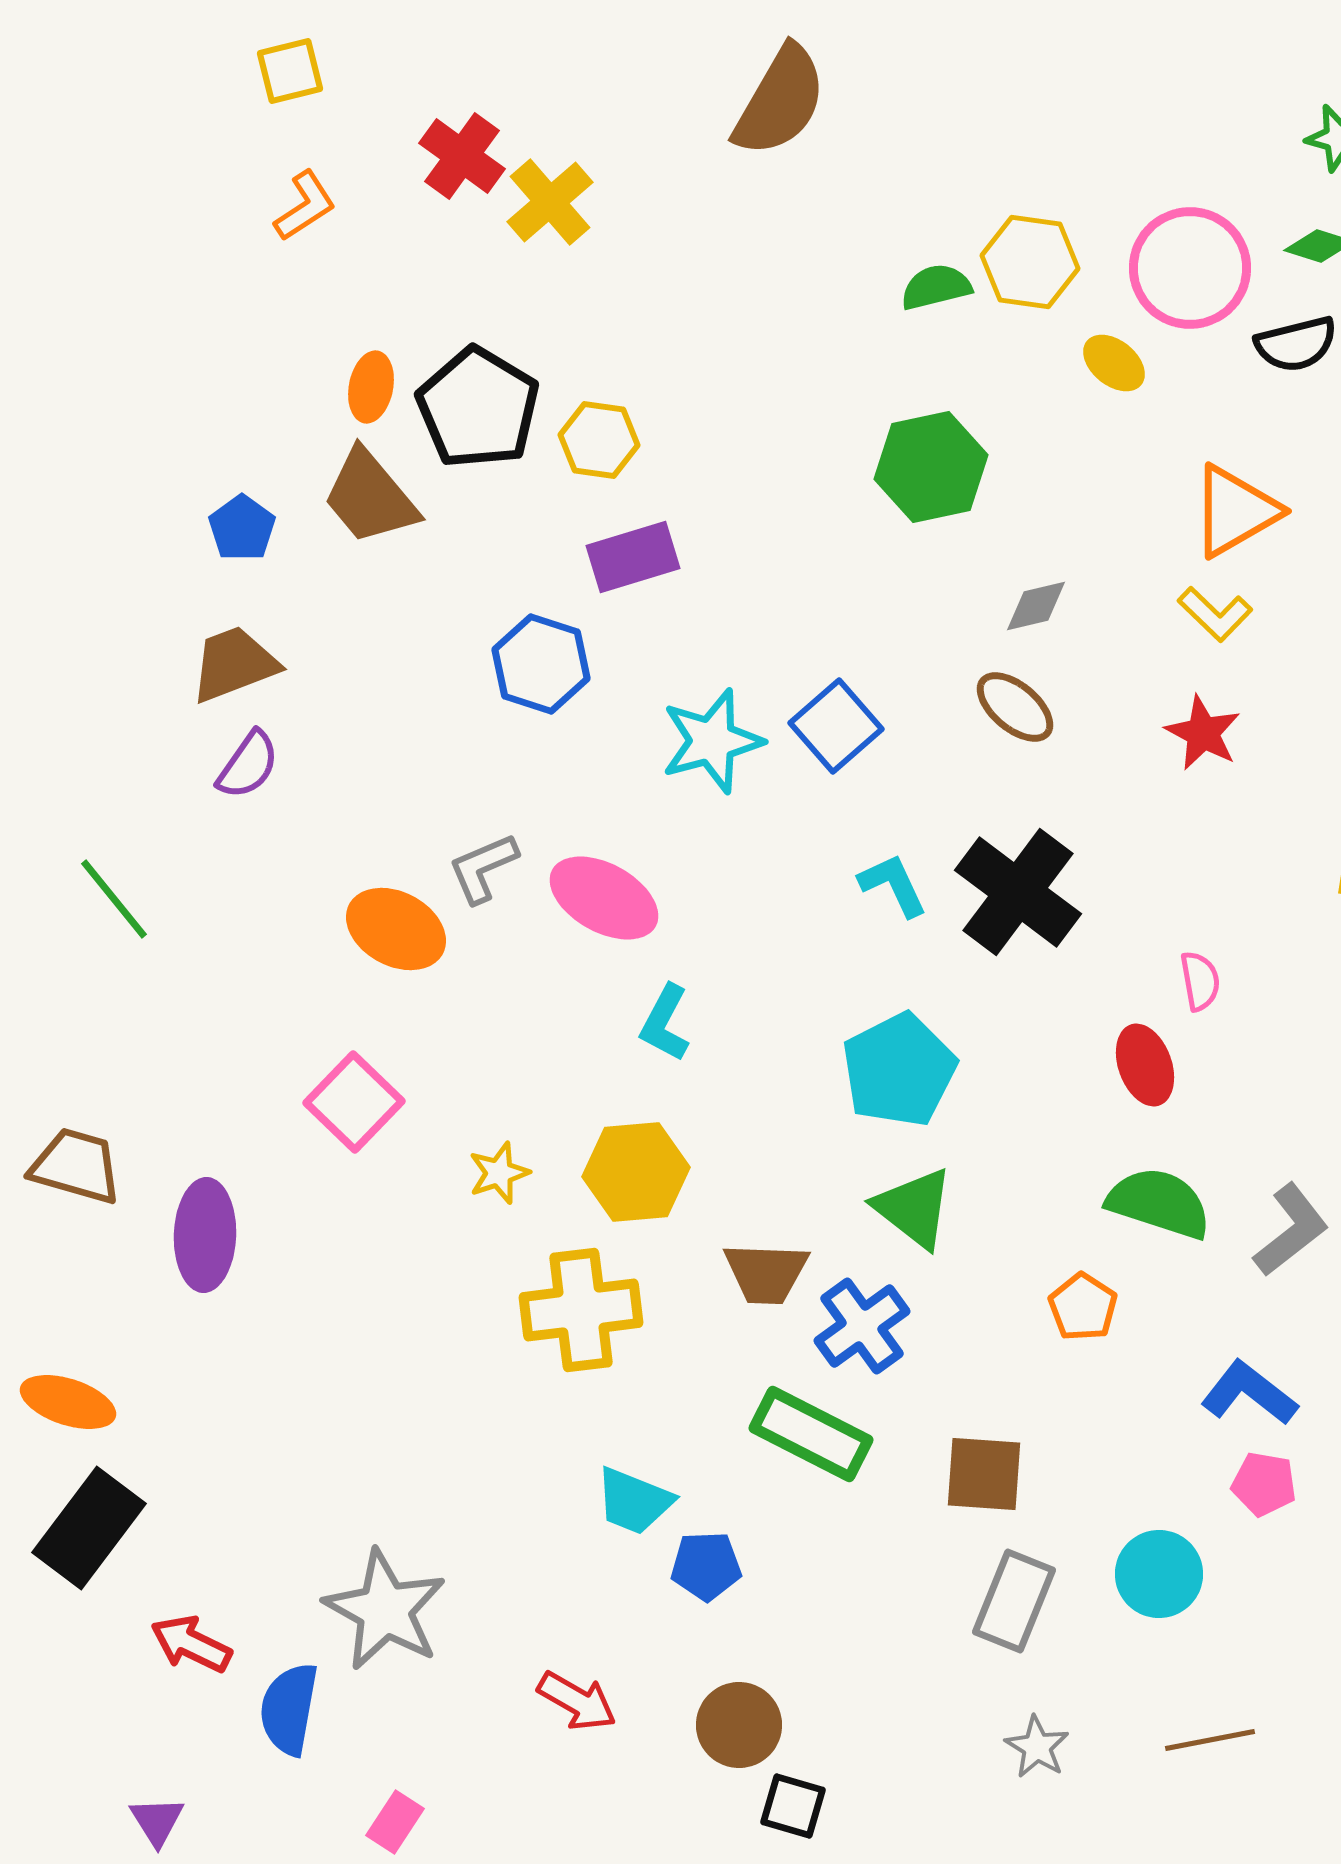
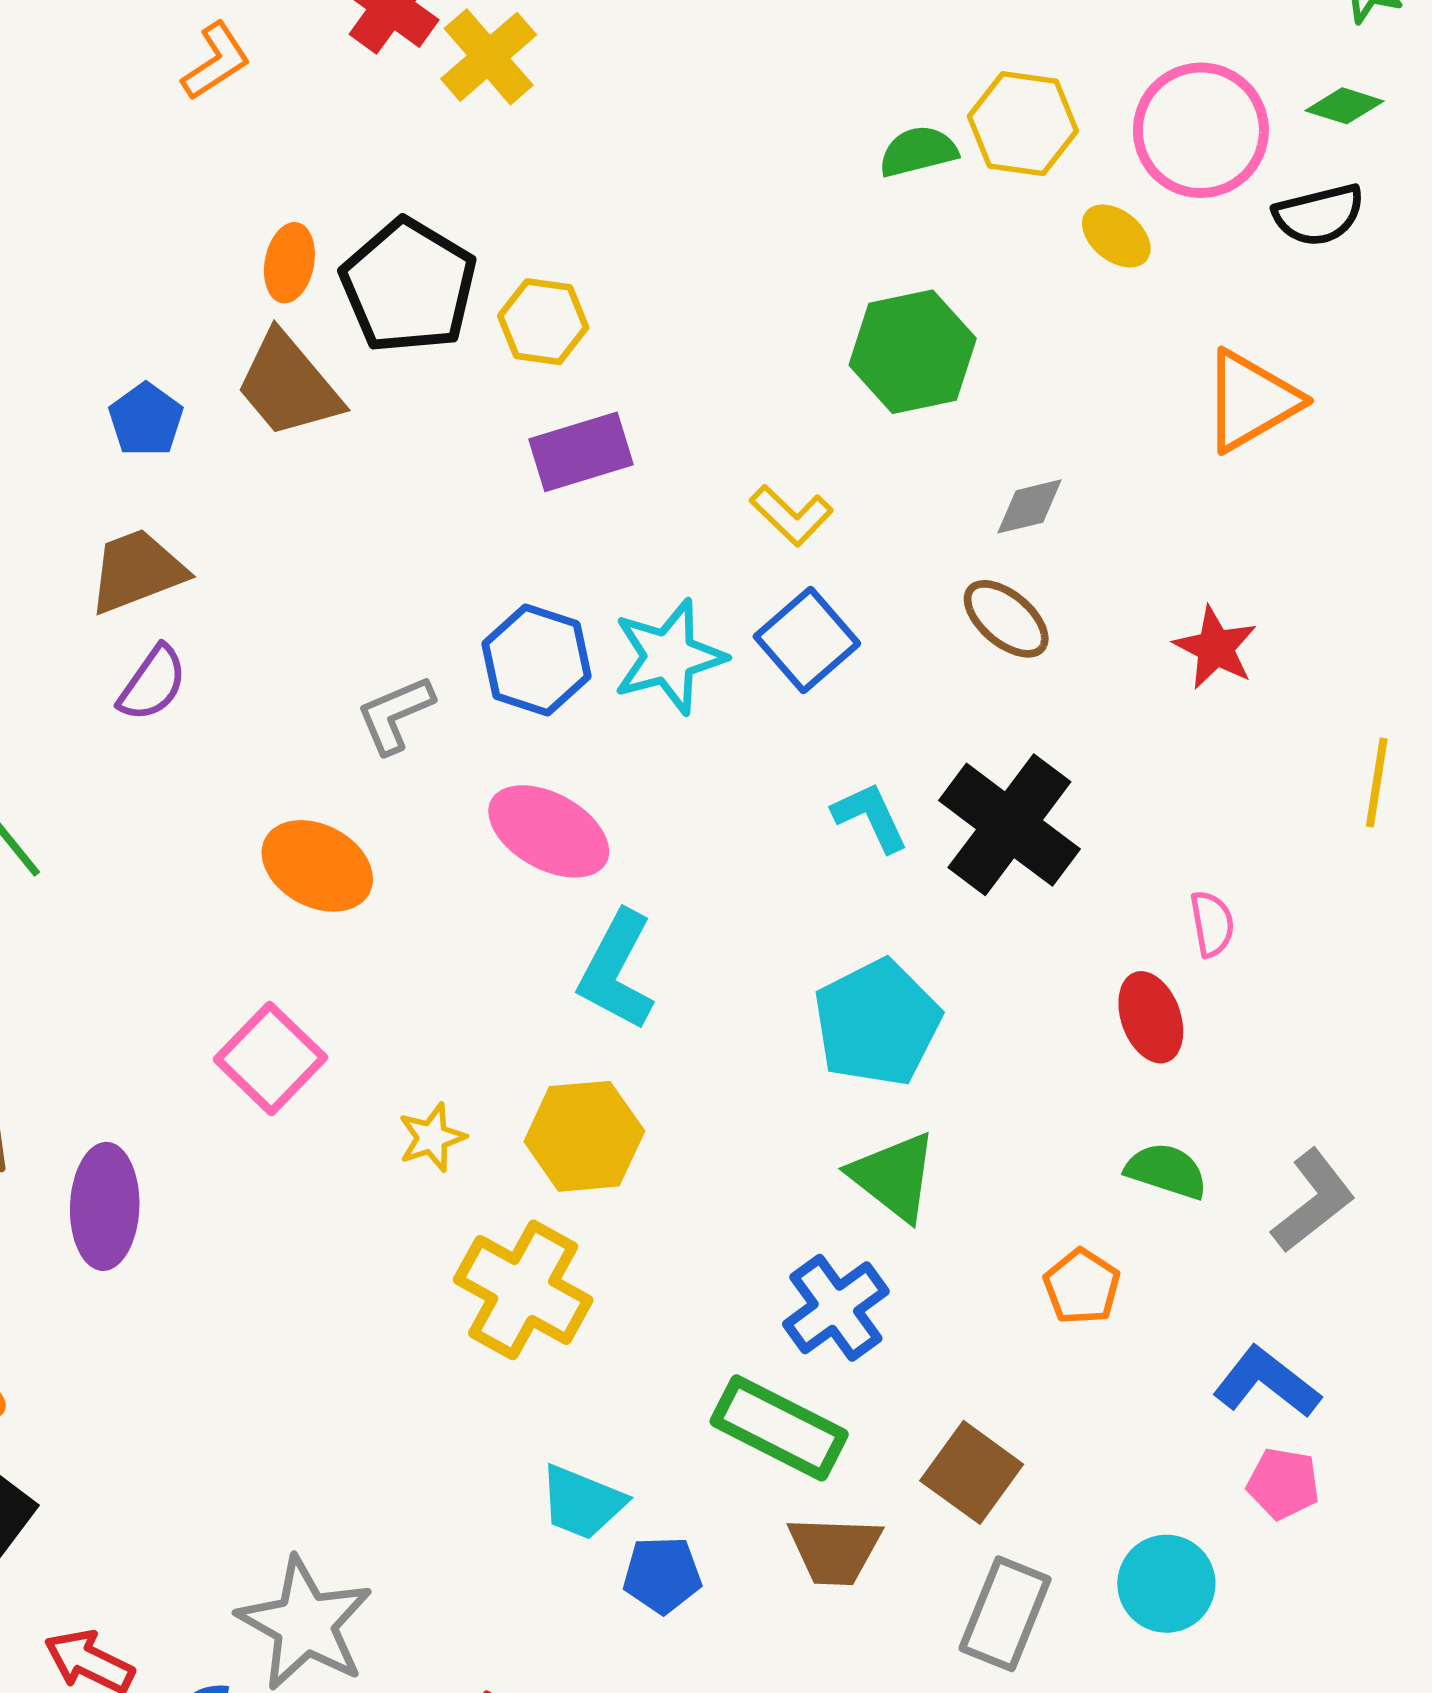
yellow L-shape: (1215, 614) -> (791, 515), moved
blue hexagon: (541, 664) -> (537, 660), moved
gray L-shape: (483, 868) -> (395, 715), moved
cyan L-shape: (665, 1023) -> (617, 971), size x1.4
green semicircle: (1159, 1203) -> (1166, 1171), size x0.7
brown trapezoid: (766, 1273) -> (835, 1550), moved
yellow cross: (581, 1310) -> (523, 1290), turned 36
brown square: (984, 1474) -> (972, 1472), turned 32

